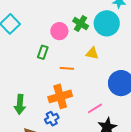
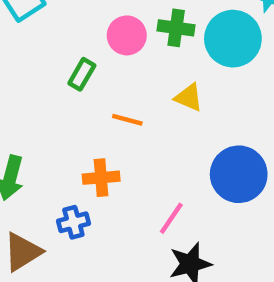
green cross: (81, 23) -> (176, 28), turned -35
orange cross: (60, 96) -> (101, 178), size x0.7
pink line: (95, 108) -> (171, 218), turned -35

